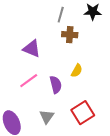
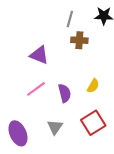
yellow semicircle: (77, 71) -> (93, 86), moved

